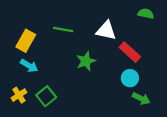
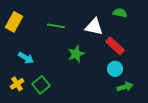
green semicircle: (146, 14) -> (120, 13), moved
yellow rectangle: (26, 41) -> (14, 22), moved
green arrow: (141, 99) -> (125, 87), turned -42

